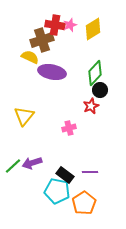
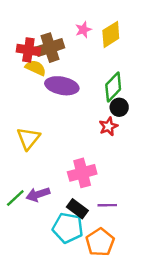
red cross: (55, 25) -> (28, 50), moved
pink cross: (69, 128) -> (82, 173), moved, size x1.6

